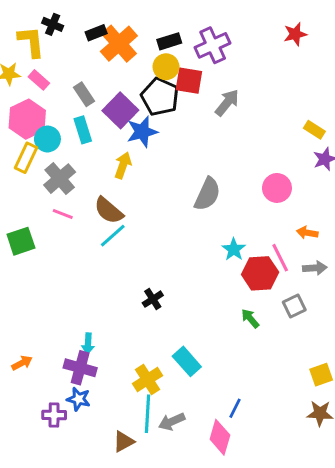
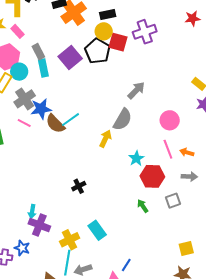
purple cross: (213, 45) -> (145, 32), moved
gray rectangle: (84, 94) -> (38, 52), moved
gray arrow: (227, 103) -> (136, 90), moved
blue star: (142, 132) -> (41, 109), moved
yellow arrow: (123, 165) -> (105, 139), moved
cyan line: (113, 236) -> (71, 120), moved
pink line: (280, 258) -> (168, 149), moved
purple cross: (80, 368) -> (39, 225), moved

